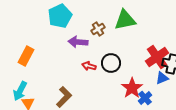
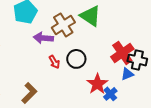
green triangle: (125, 20) -> (90, 16), turned 45
brown cross: (98, 29) -> (63, 25), size x1.6
red arrow: (89, 66) -> (54, 62), turned -136

